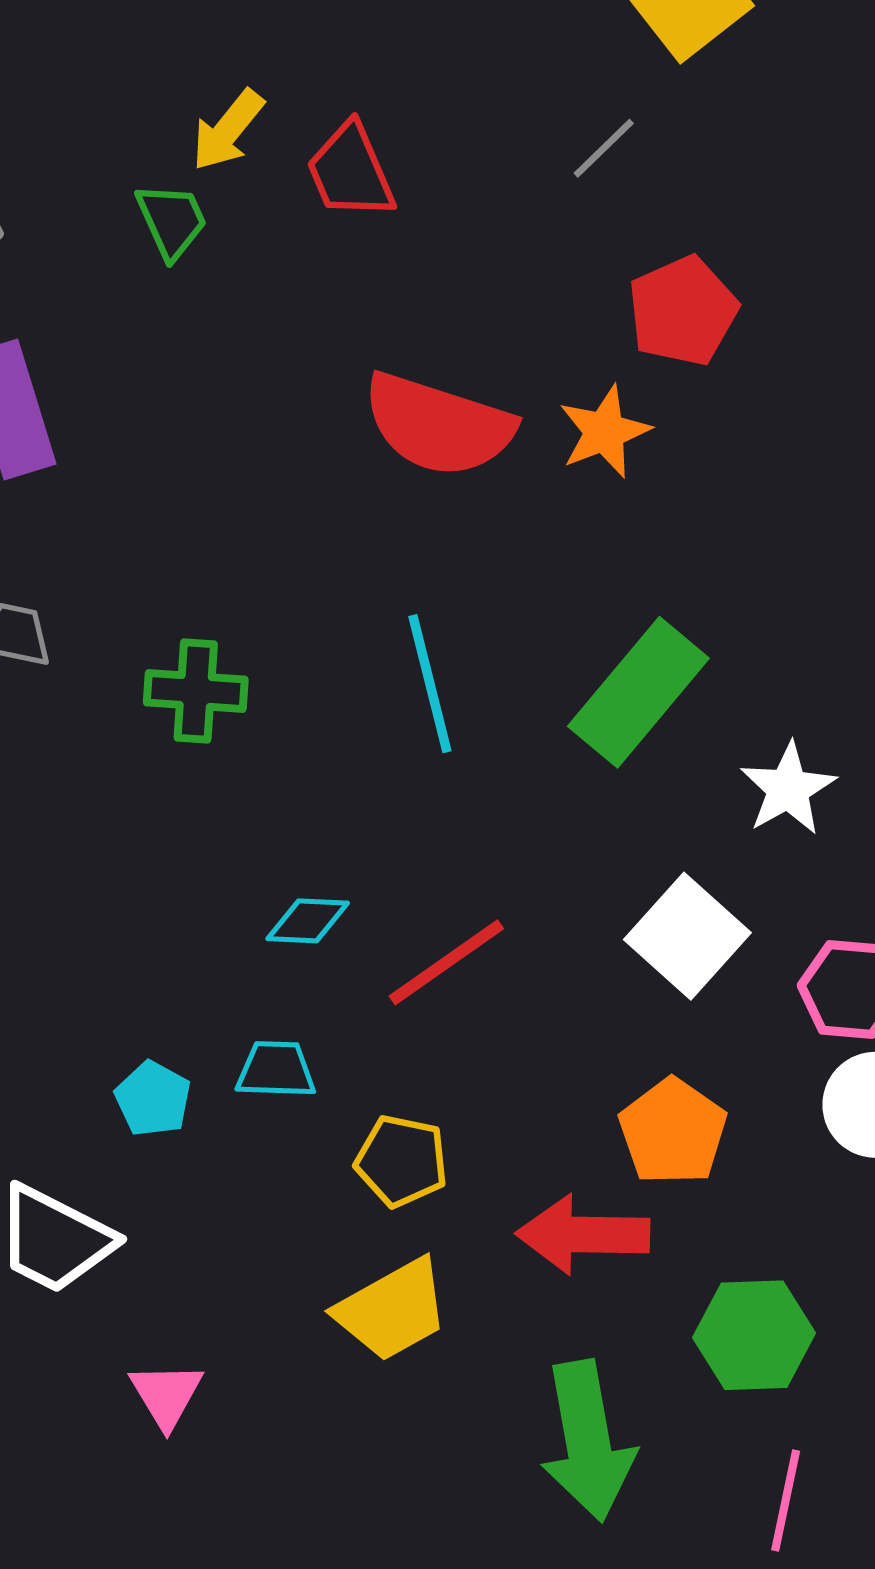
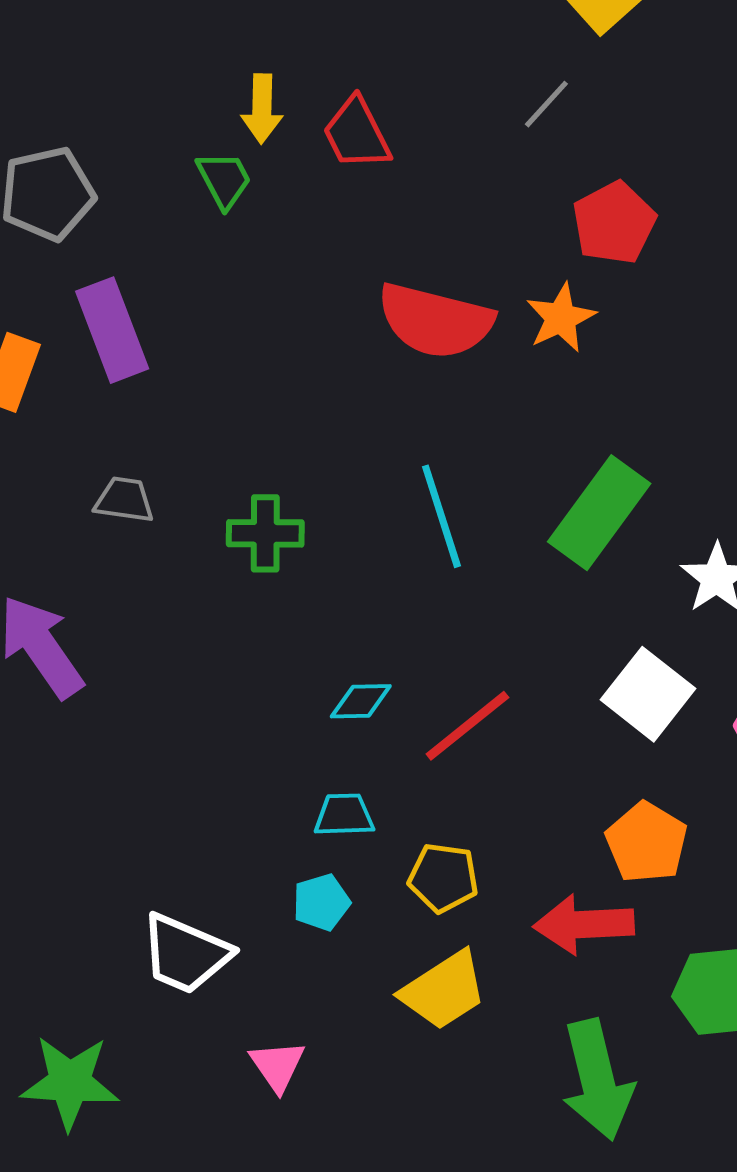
yellow arrow: (228, 130) -> (262, 109), turned -34
cyan pentagon: (153, 1099) -> (321, 902), moved, turned 30

